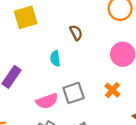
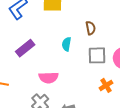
gray square: (74, 93) -> (97, 55), moved

